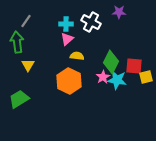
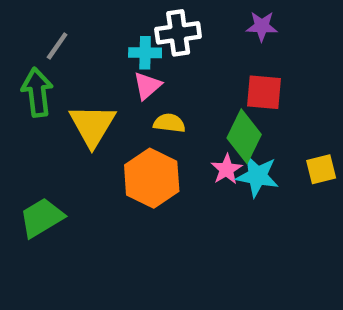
white cross: (91, 22) -> (178, 33), moved, turned -36
yellow triangle: (28, 65) -> (92, 125), moved, size x1.6
red square: (134, 66) -> (264, 92), moved

